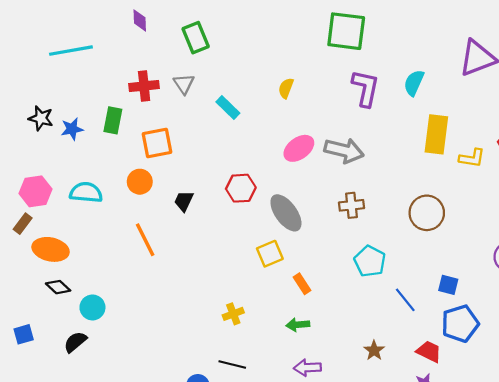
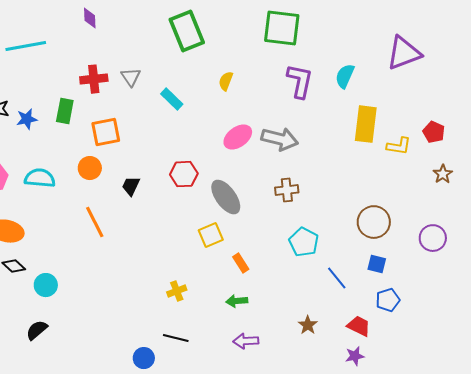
green rectangle: (196, 38) -> (187, 31), moved, size x1.4
brown circle: (427, 213) -> (374, 222), moved
blue pentagon: (460, 324) -> (388, 300), size x0.7
black semicircle: (75, 342) -> (37, 330), moved

